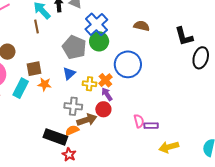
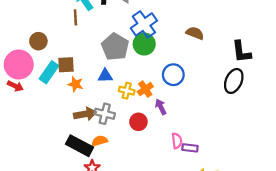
black ellipse: (201, 58) -> (234, 81), moved
blue circle: (128, 64) -> (173, 75), size x0.7
blue triangle: (69, 73) -> (105, 76), turned 32
cyan rectangle: (21, 88) -> (49, 72), moved
purple arrow: (107, 94) -> (161, 107), moved
brown arrow: (87, 120) -> (85, 114), moved

